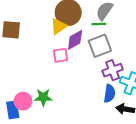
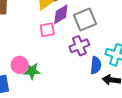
purple cross: (113, 70) -> (79, 46), moved
pink circle: (23, 101) -> (20, 65), moved

